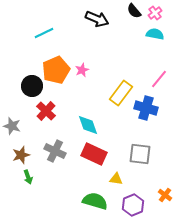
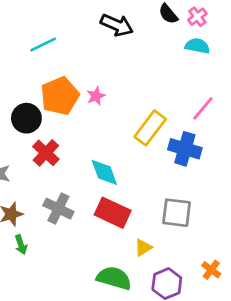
yellow triangle: (116, 179) -> (143, 247), turned -40

